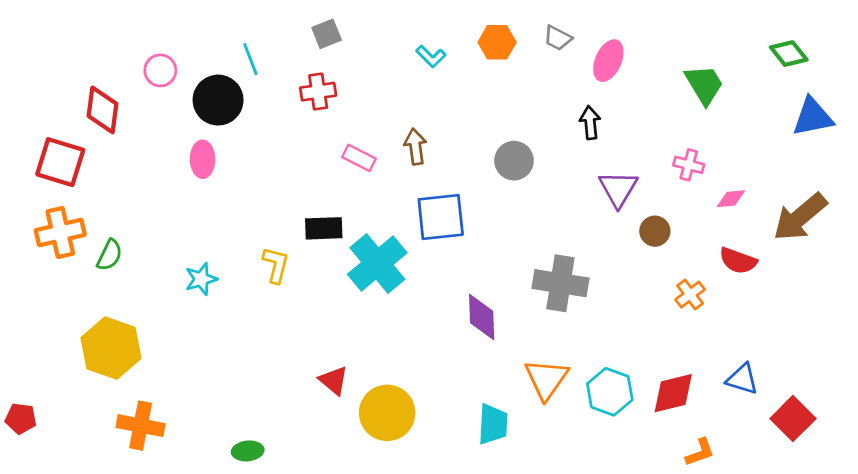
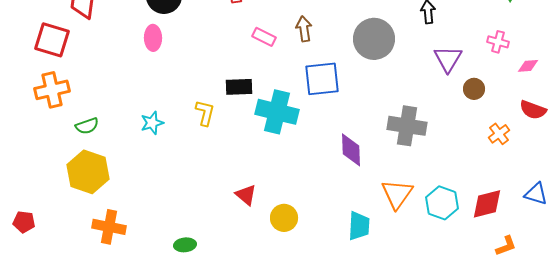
gray circle: (514, 161) -> (374, 39), size x1.5
green semicircle: (110, 255) -> (87, 126), moved, turned 45
cyan cross: (377, 264) -> (277, 112), turned -36
yellow circle: (387, 413) -> (284, 218), size x0.7

